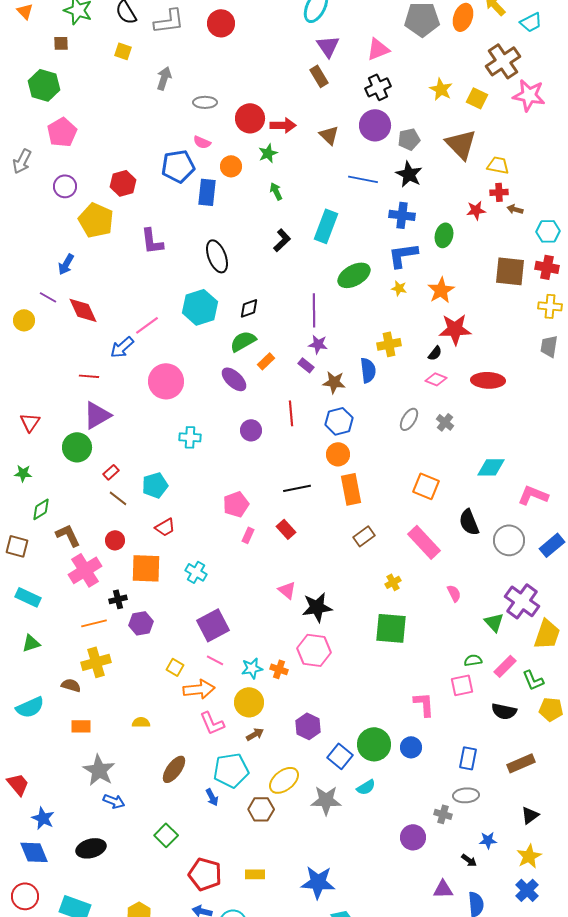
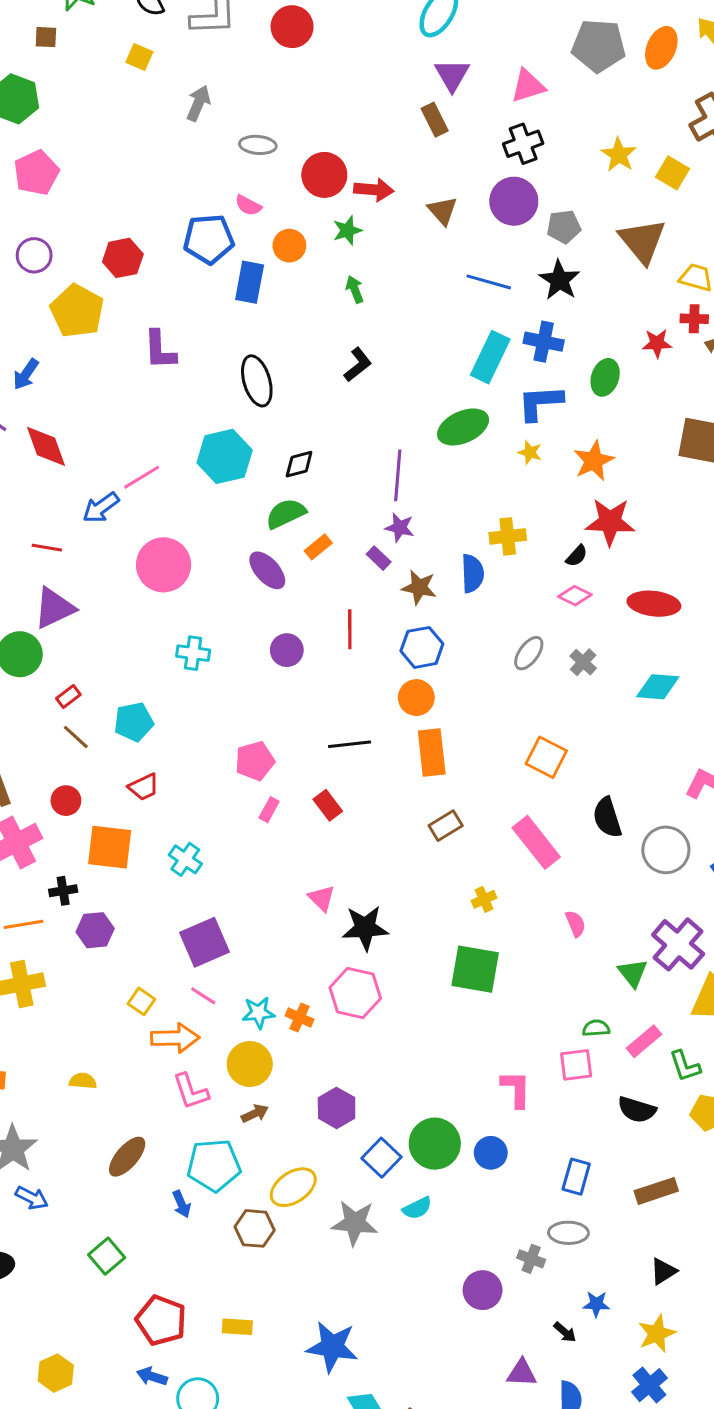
cyan rectangle: (326, 226) -> (490, 357), moved
cyan diamond: (491, 467) -> (658, 687), moved

